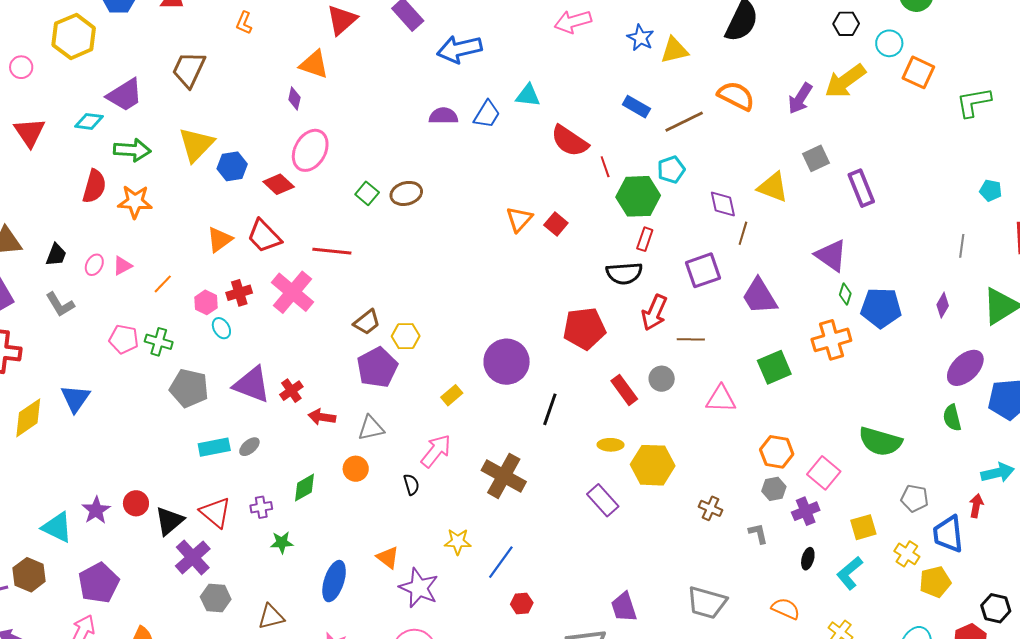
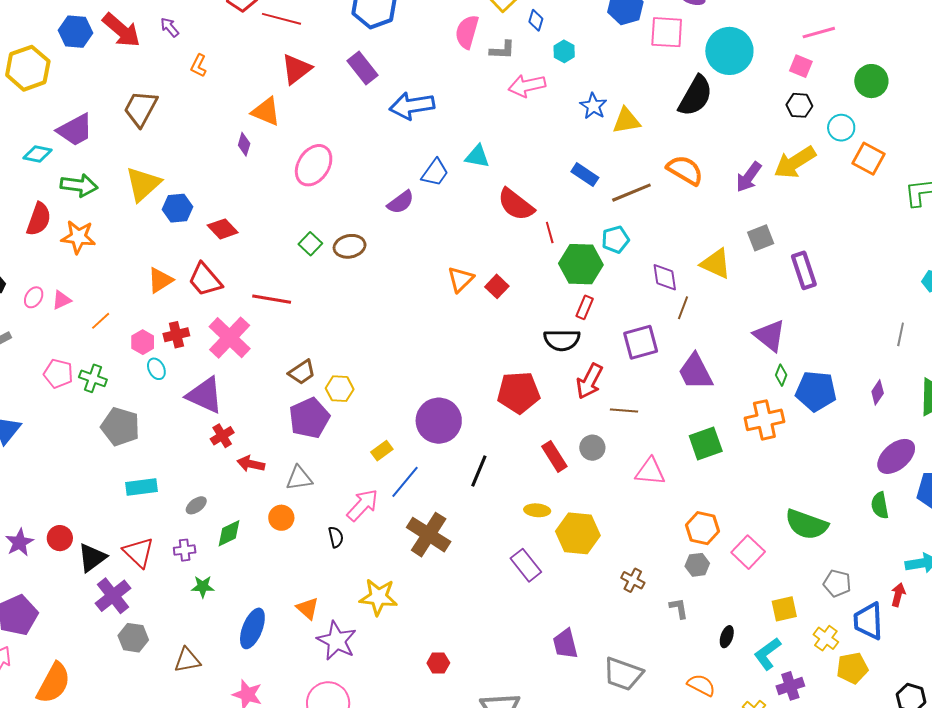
purple semicircle: (443, 116) -> (401, 202), moved, turned 140
pink ellipse: (310, 150) -> (314, 165), moved
purple triangle: (252, 385) -> (205, 395), moved
gray ellipse: (249, 447) -> (196, 505), moved
purple cross: (806, 511) -> (790, 686), moved
yellow star: (458, 542) -> (378, 597), size x1.4
blue line: (501, 562) -> (405, 482), moved
purple trapezoid: (624, 607) -> (565, 644), moved

